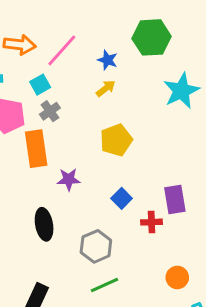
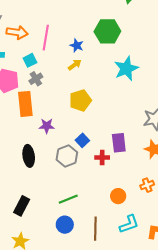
pink line: (62, 50) -> (46, 38), turned -35
gray hexagon: (96, 246) -> (67, 156), moved

